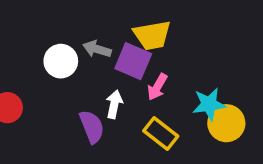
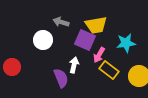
gray arrow: (97, 49) -> (61, 22), moved
cyan star: (209, 104) -> (126, 43), moved
yellow rectangle: (161, 134) -> (109, 70), moved

